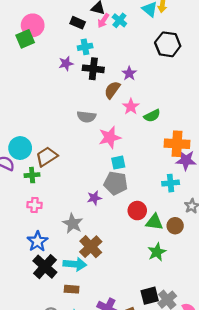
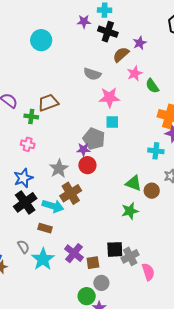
green semicircle: (152, 116) -> (152, 86), turned 70
cyan circle: (20, 148) -> (41, 40), moved
gray pentagon: (116, 183) -> (94, 139), moved
red circle: (137, 211) -> (87, 165), moved

